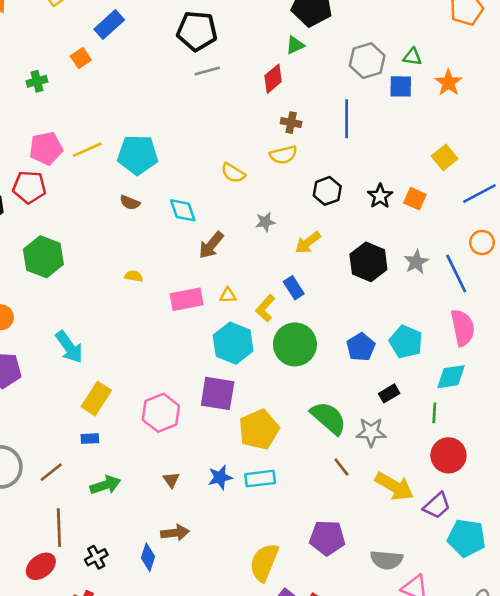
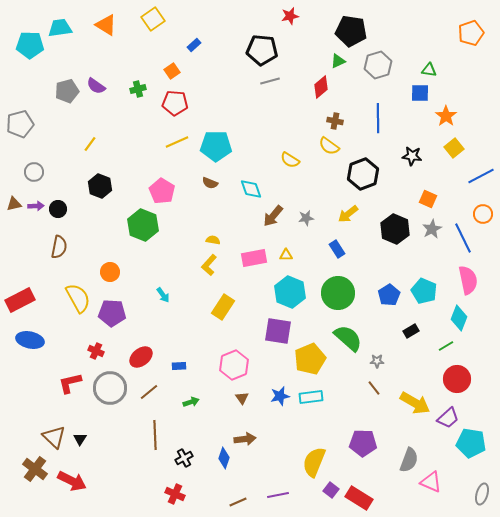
blue rectangle: (109, 25) -> (194, 45), size x0.6
gray hexagon: (367, 61) -> (378, 65), moved
orange star: (448, 83) -> (446, 116), moved
pink pentagon: (46, 148) -> (162, 191), moved, turned -30
yellow semicircle: (283, 155) -> (329, 146), turned 50
red pentagon: (29, 187) -> (175, 103), moved
black hexagon: (327, 191) -> (363, 174), size x1.4
black star: (380, 196) -> (412, 156), moved, turned -30
orange square: (415, 199) -> (428, 199), moved
gray star: (265, 222) -> (306, 218), moved
yellow L-shape: (265, 308) -> (209, 265), moved
cyan arrow: (69, 347) -> (163, 295), size x0.6
cyan diamond: (451, 377) -> (459, 318), turned -60
yellow rectangle: (96, 399) -> (223, 307), moved
pink hexagon: (161, 413) -> (234, 365), moved
green line: (434, 413) -> (446, 346), turned 56
green semicircle: (329, 418) -> (348, 338), moved
gray star: (371, 432) -> (377, 361), moved, size x0.6
green arrow: (105, 485) -> (191, 402), size x0.7
gray semicircle: (387, 560) -> (409, 460), turned -75
red ellipse: (41, 566) -> (141, 357), moved

